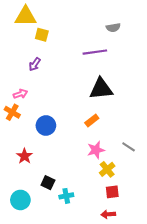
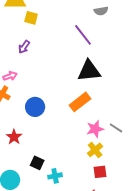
purple line: (95, 52) -> (83, 35), turned 60
orange rectangle: (92, 120) -> (80, 102), size x1.5
pink star: (96, 150) -> (95, 129), moved

